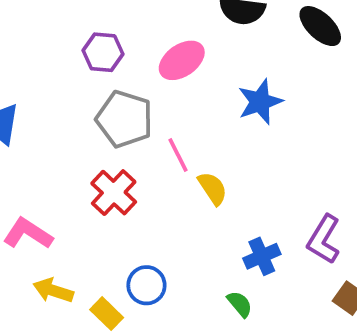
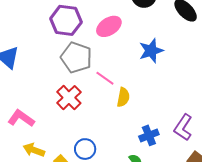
purple hexagon: (103, 52) -> (66, 20), size x1.4
pink line: (178, 155) -> (105, 78), turned -30
yellow semicircle: (213, 188) -> (123, 97), turned 42

